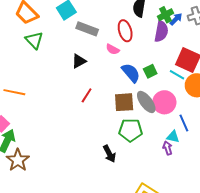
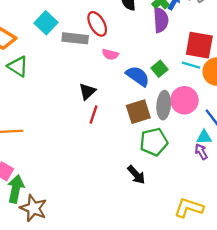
red ellipse: (125, 31) -> (97, 24), moved
black triangle: (79, 61) -> (87, 92), moved
gray ellipse: (146, 102) -> (164, 105), turned 55

